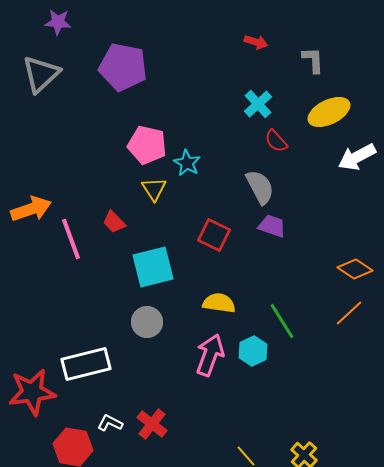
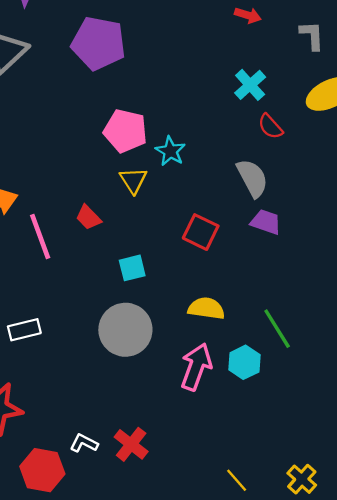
cyan square: (153, 267) -> (132, 268), size x0.6
gray circle: (147, 322) -> (125, 330), size x1.5
white rectangle: (86, 364) -> (24, 330), moved, size x0.6

